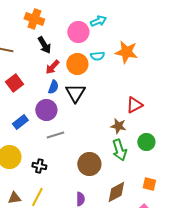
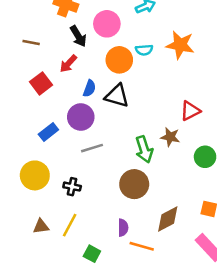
pink circle: (78, 32) -> (107, 24), moved
red arrow: (52, 67) -> (68, 64), moved
black triangle: (75, 93) -> (117, 96), turned -45
green arrow: (119, 150) -> (144, 149), moved

